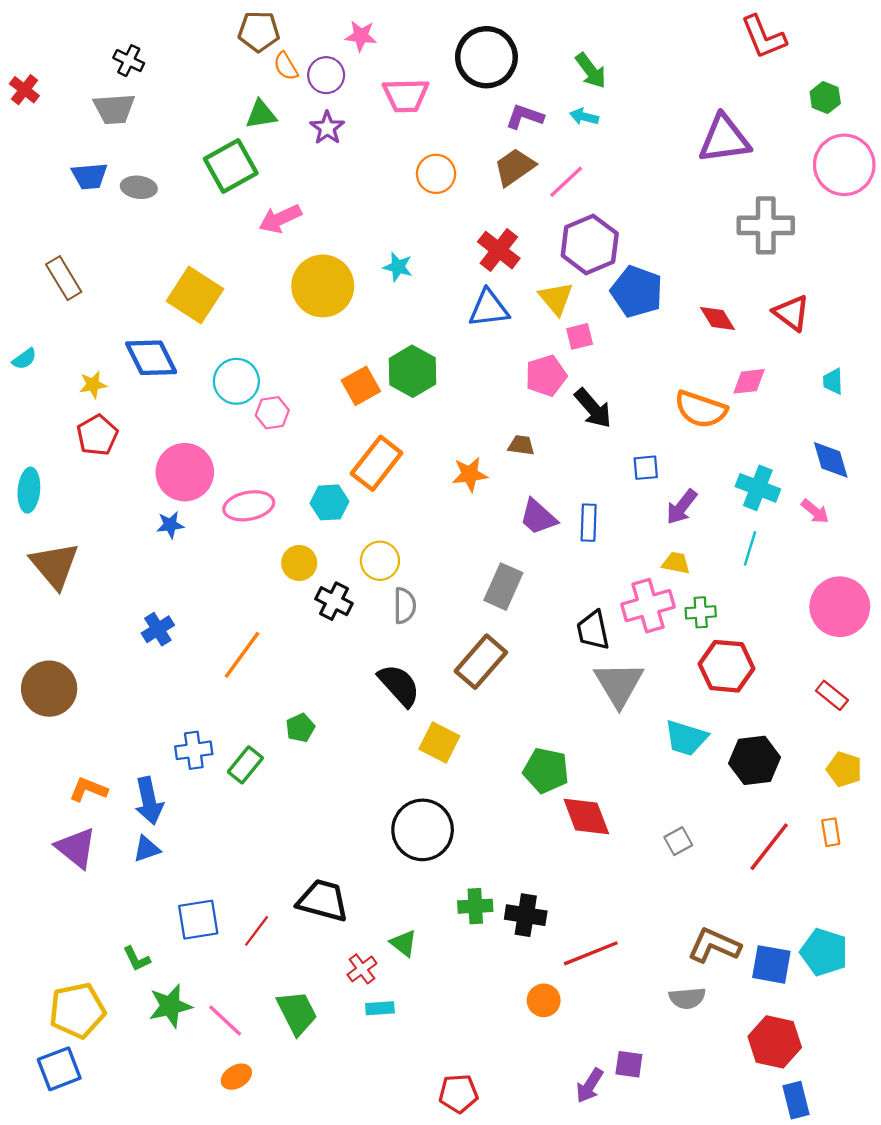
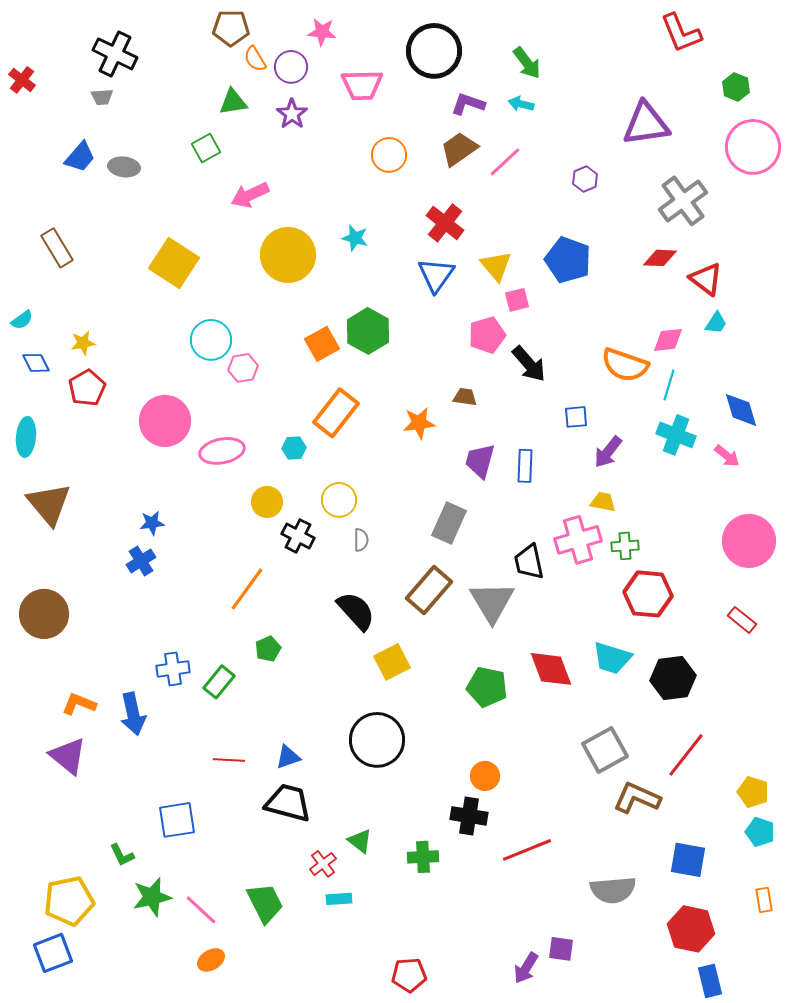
black cross: (129, 61) -> (115, 54), size x1.6
gray trapezoid: (114, 109) -> (102, 97), size x0.6
green square: (231, 166) -> (206, 148), size x0.6
blue trapezoid: (89, 176) -> (80, 157), turned -44
gray cross: (766, 225) -> (683, 201), turned -36
purple hexagon: (590, 244) -> (585, 179), moved, size x0.5
blue triangle: (489, 308) -> (436, 275), turned -48
red diamond: (718, 319) -> (660, 258), moved, turned -56
blue diamond: (151, 358) -> (36, 363), moved, size x0.6
cyan trapezoid: (833, 381) -> (716, 323), moved, turned -145
cyan hexagon: (329, 502) -> (294, 448), size x0.7
purple trapezoid: (538, 517) -> (480, 461), turned 63
blue star: (170, 525) -> (152, 523), moved
cyan line: (750, 548) -> (669, 385), moved
gray semicircle: (405, 606) -> (361, 540), size x0.7
orange line: (242, 655) -> (247, 589), moved
gray triangle: (619, 684) -> (492, 602), moved
yellow square: (439, 742) -> (392, 662), turned 36
yellow pentagon: (844, 769) -> (753, 792), moved
red diamond: (586, 816) -> (551, 669), moved
orange rectangle: (831, 832) -> (764, 900), moved
gray square: (678, 841) -> (605, 750), size x1.8
blue triangle: (147, 849) -> (288, 757), moved
green cross: (475, 906) -> (423, 857), moved
red line: (257, 931) -> (229, 760), moved, turned 56
brown L-shape: (714, 945) -> (637, 798), moved
cyan pentagon: (824, 952) -> (760, 832), moved, size x0.7
gray semicircle: (687, 998) -> (613, 890), size x1.4
orange circle: (544, 1000) -> (485, 776), moved

